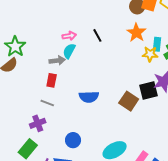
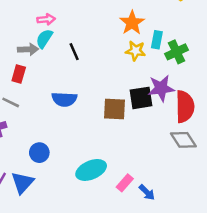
black line: (97, 35) -> (74, 52), moved
yellow star: (150, 54) -> (136, 51), moved
brown square: (129, 101) -> (115, 109), turned -36

